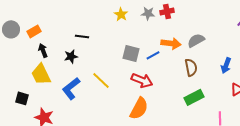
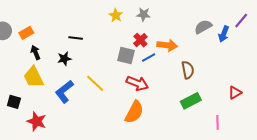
red cross: (167, 11) -> (140, 40), moved, turned -32
gray semicircle: (196, 40) -> (203, 27), moved
blue arrow: (226, 65) -> (224, 34), moved

